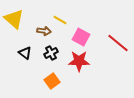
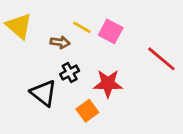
pink square: (81, 37) -> (111, 31), moved
black triangle: (25, 53) -> (44, 93), moved, size x1.5
orange square: (52, 81) -> (87, 111), moved

